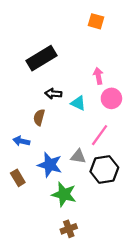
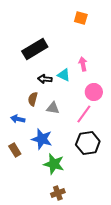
pink circle: (111, 98) -> (94, 92), moved
cyan triangle: (78, 103) -> (64, 75), moved
gray triangle: (78, 156) -> (53, 108), moved

